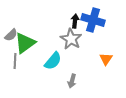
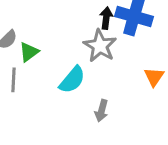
green triangle: (25, 43) -> (29, 52), size x0.6

